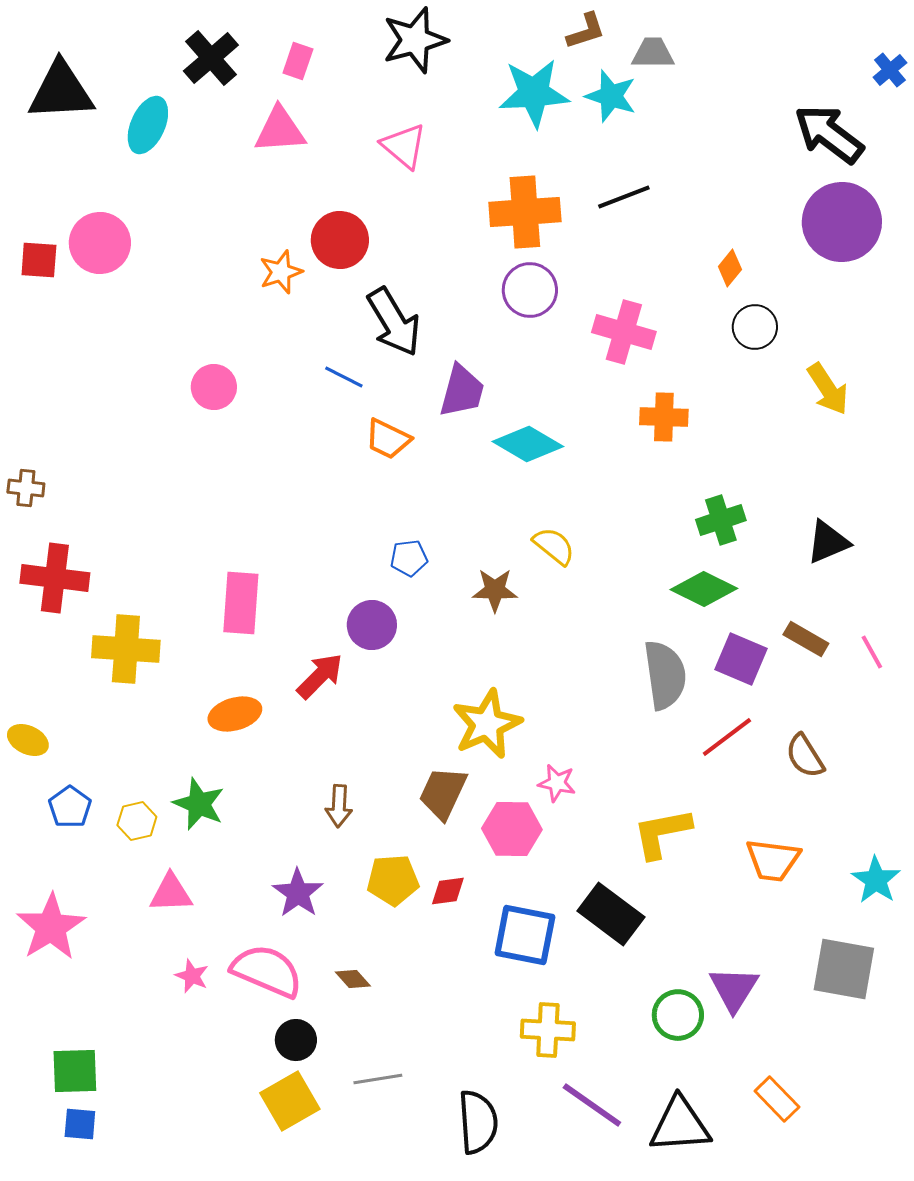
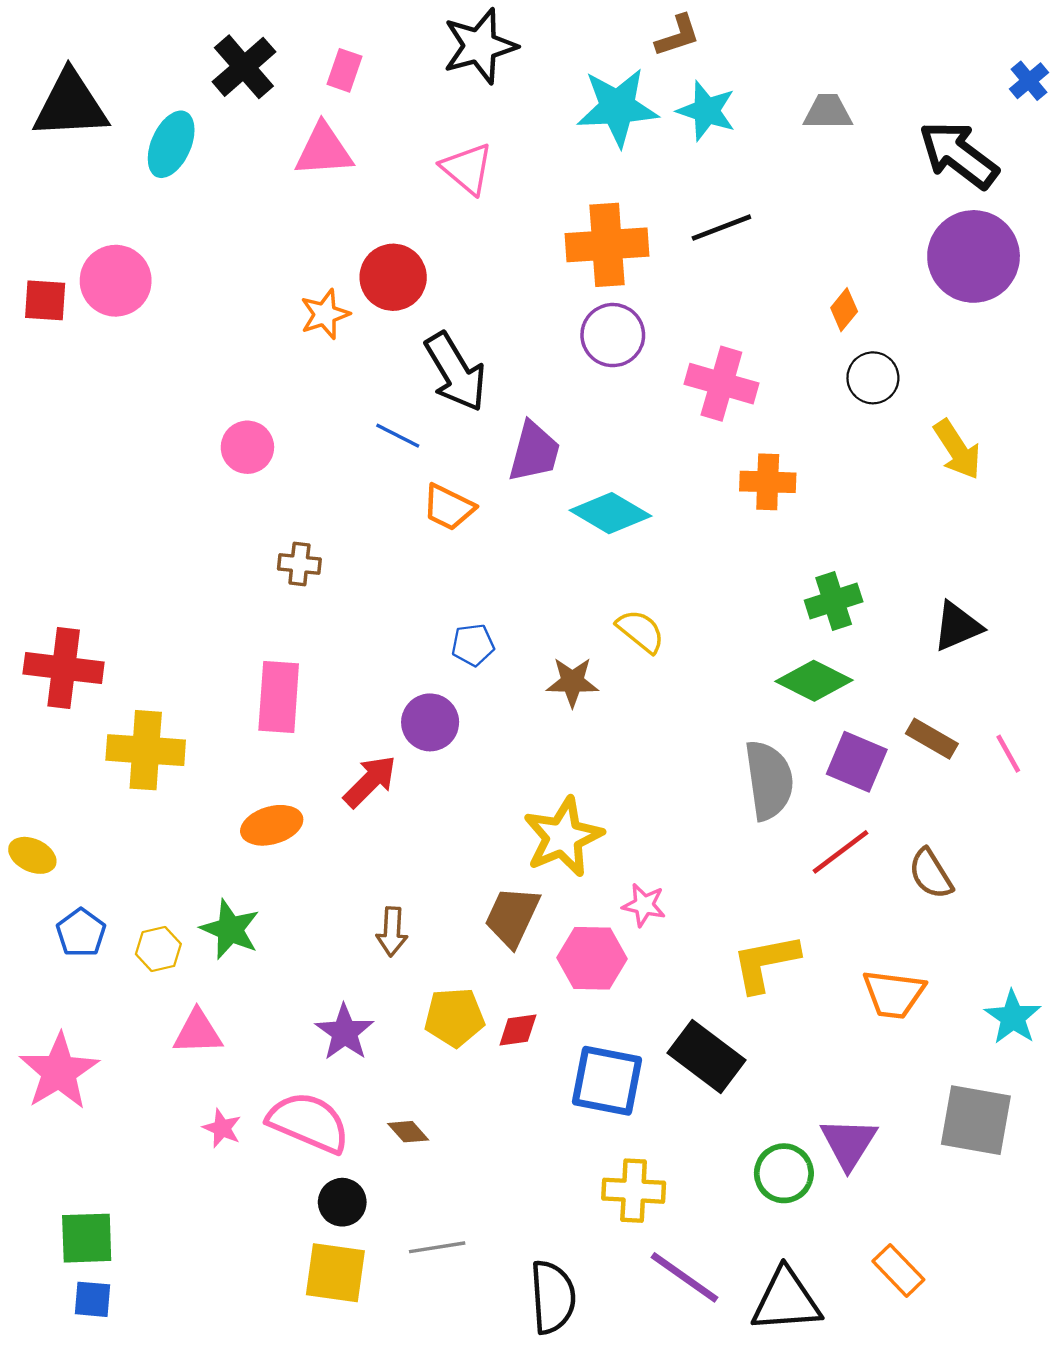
gray trapezoid: (653, 53) -> (828, 112), moved
brown cross: (26, 488) -> (299, 564), moved
yellow square: (290, 1101) -> (335, 1273), turned 38

